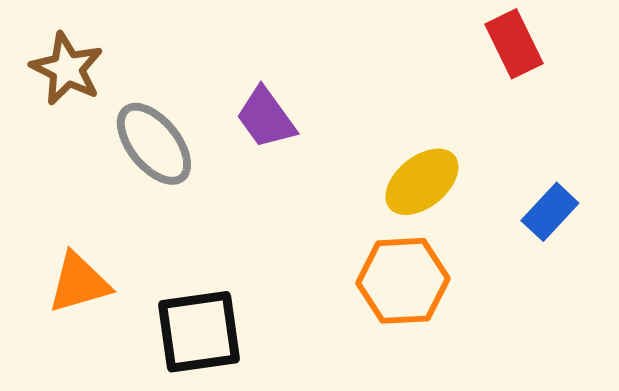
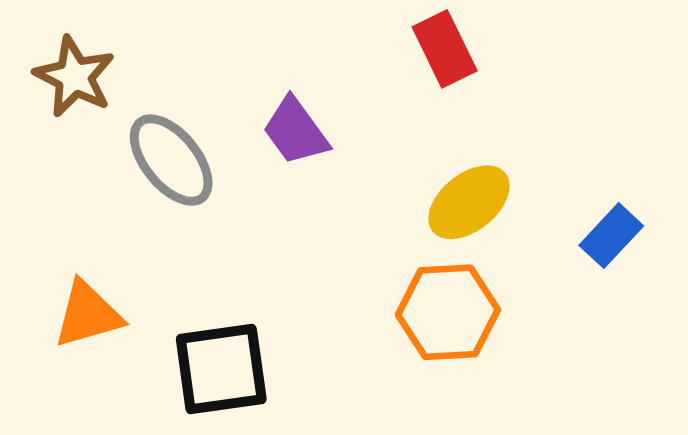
red rectangle: (514, 44) -> (445, 49), moved

